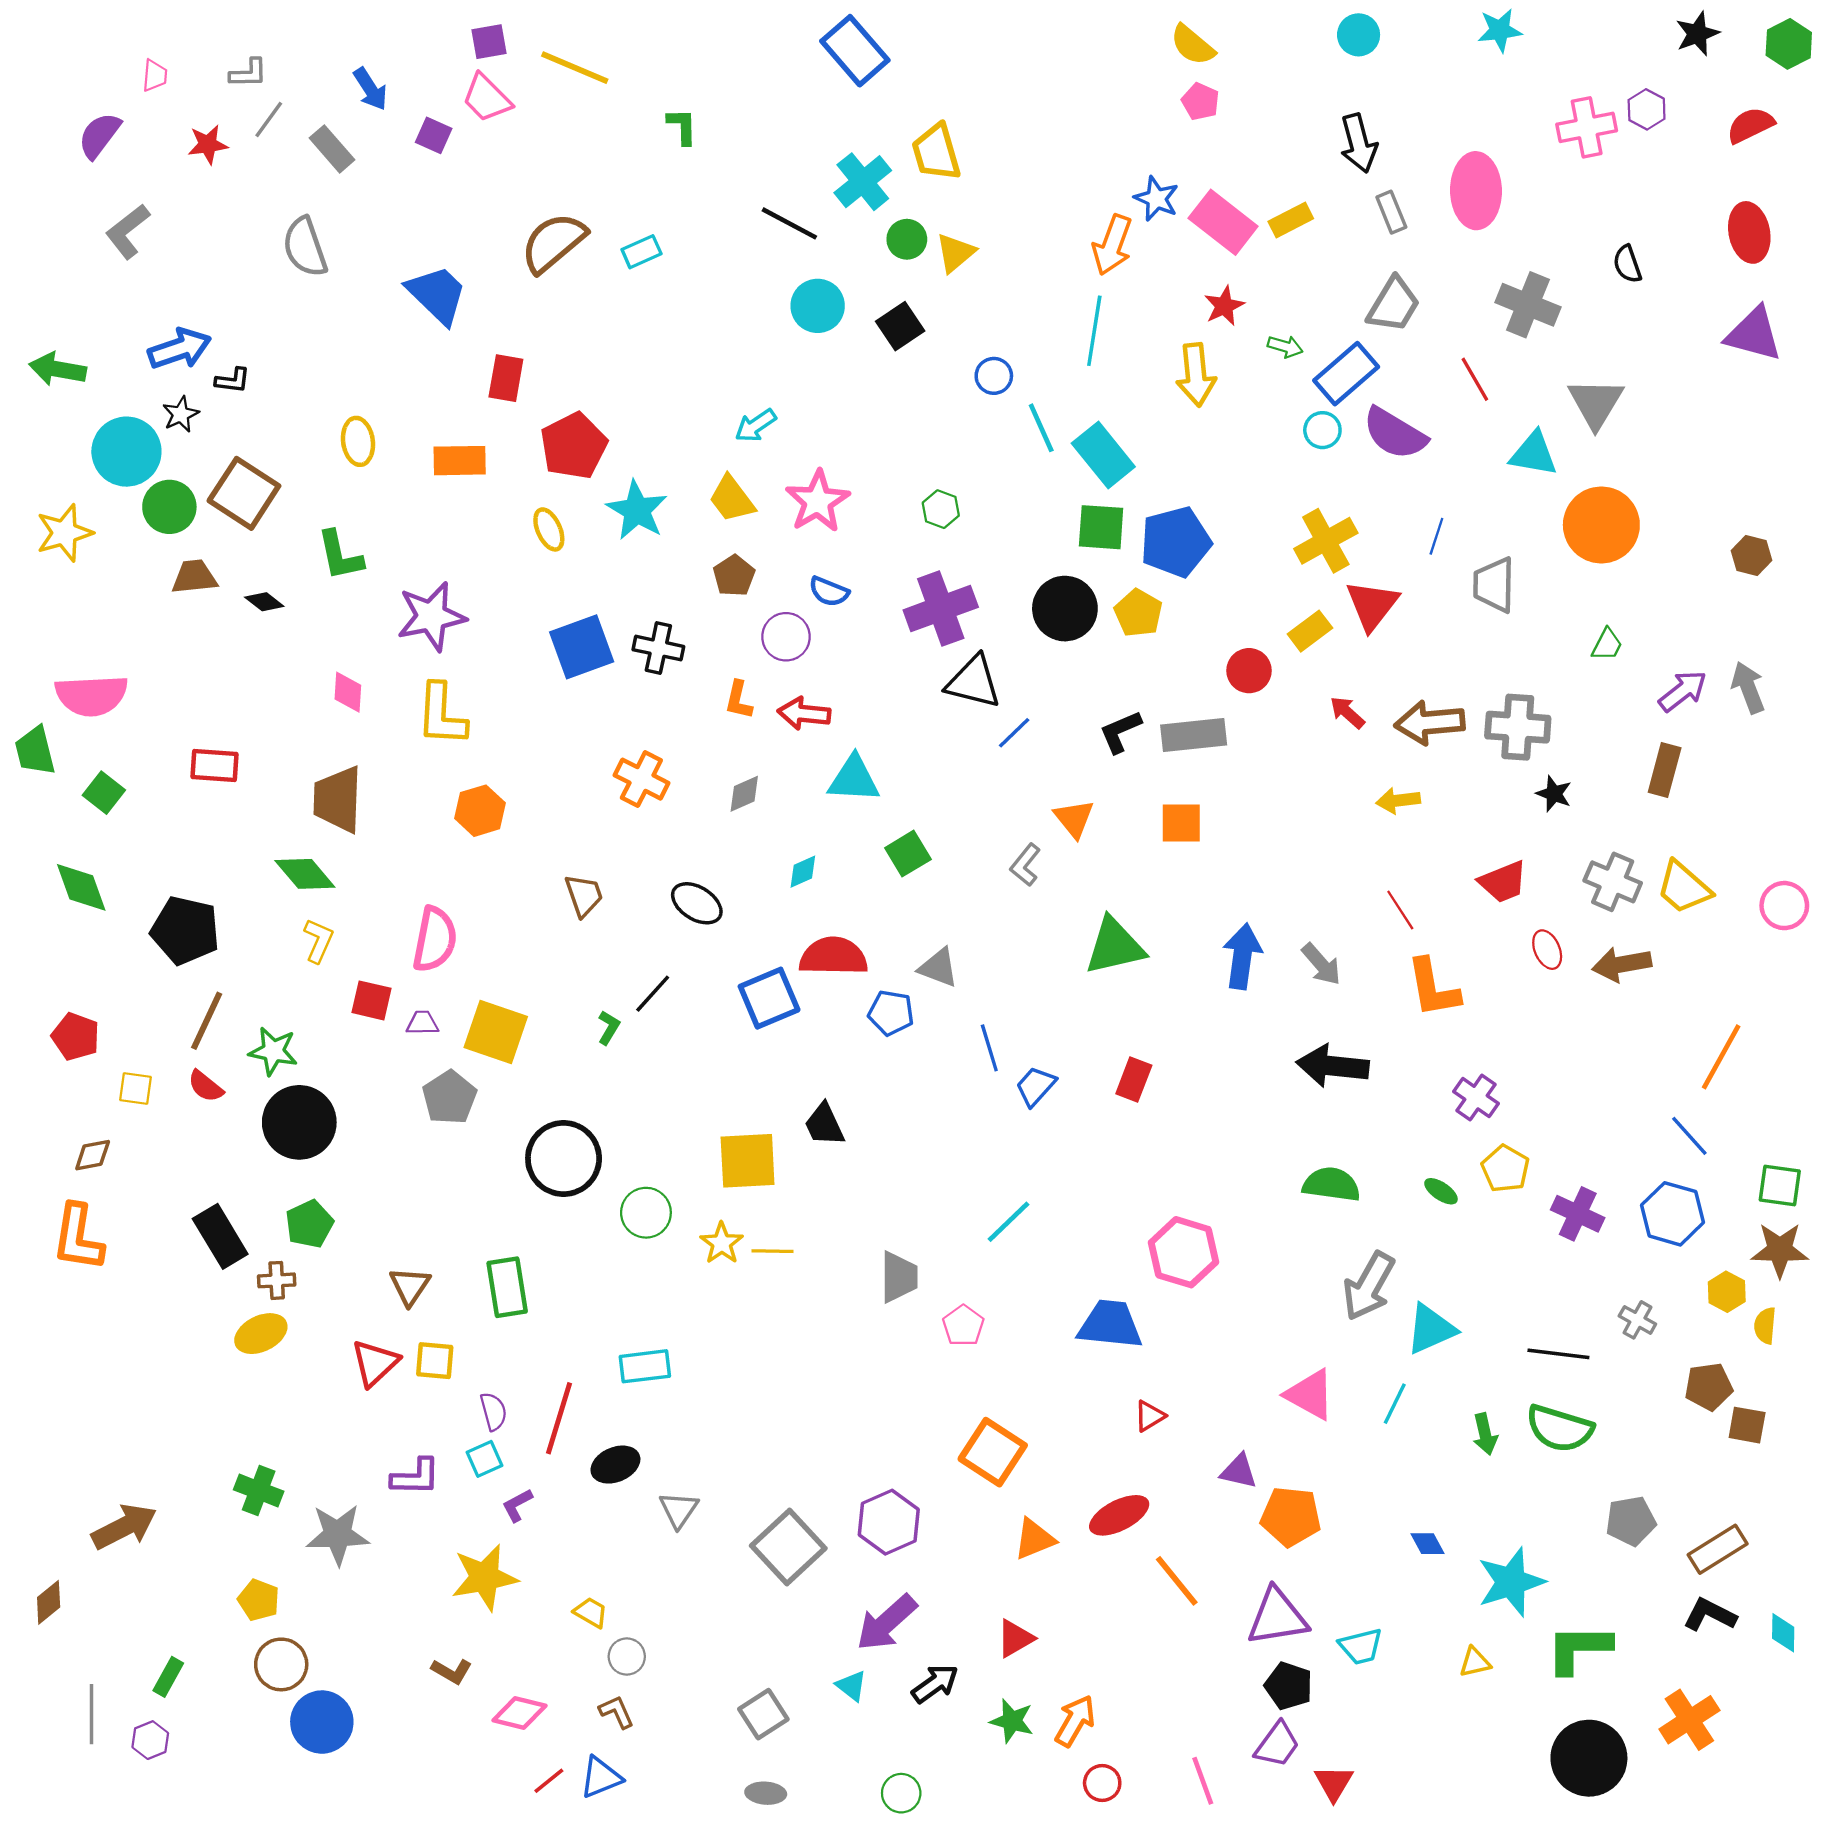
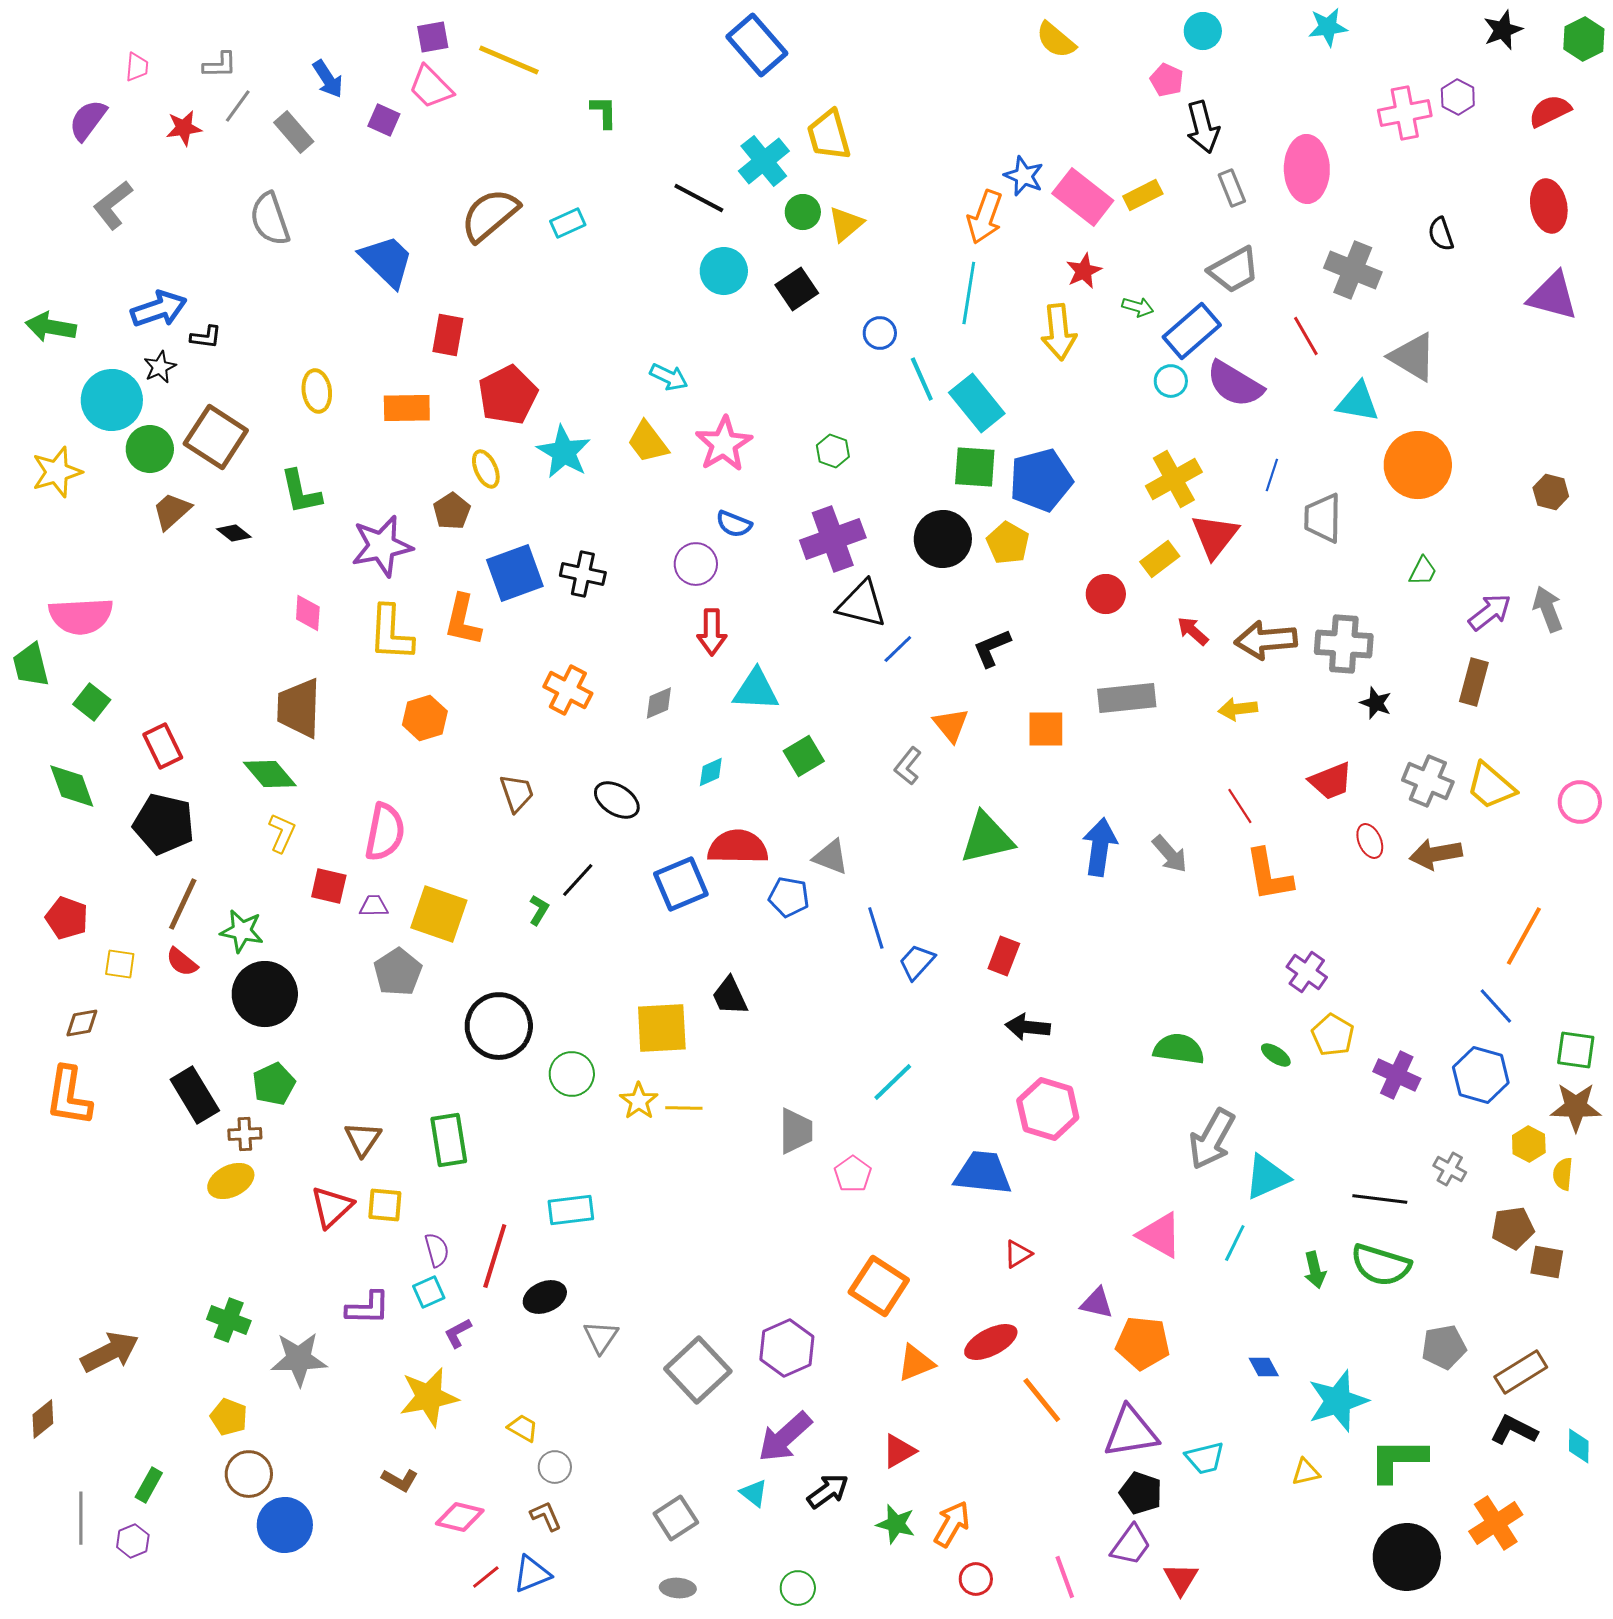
pink pentagon: (1200, 101) -> (1167, 80), moved
gray trapezoid: (1394, 305) -> (1234, 270), turned 30
gray triangle: (1596, 403) -> (1413, 357), turned -30
cyan arrow: (756, 426) -> (669, 377), turned -120
brown pentagon: (734, 576) -> (452, 511), moved
brown trapezoid: (194, 577) -> (172, 511), turned -36
orange L-shape: (739, 700) -> (463, 620), moved, size x1.5
red arrow: (804, 714) -> (712, 632), turned -96
gray rectangle: (1194, 735) -> (1127, 698), moved
red rectangle: (215, 765) -> (163, 746), moved, turned 60
black arrow: (1333, 1066) -> (1028, 1027), moved, size x0.7

